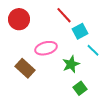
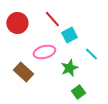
red line: (64, 15) -> (52, 19), moved
cyan square: (80, 31) -> (69, 35), moved

